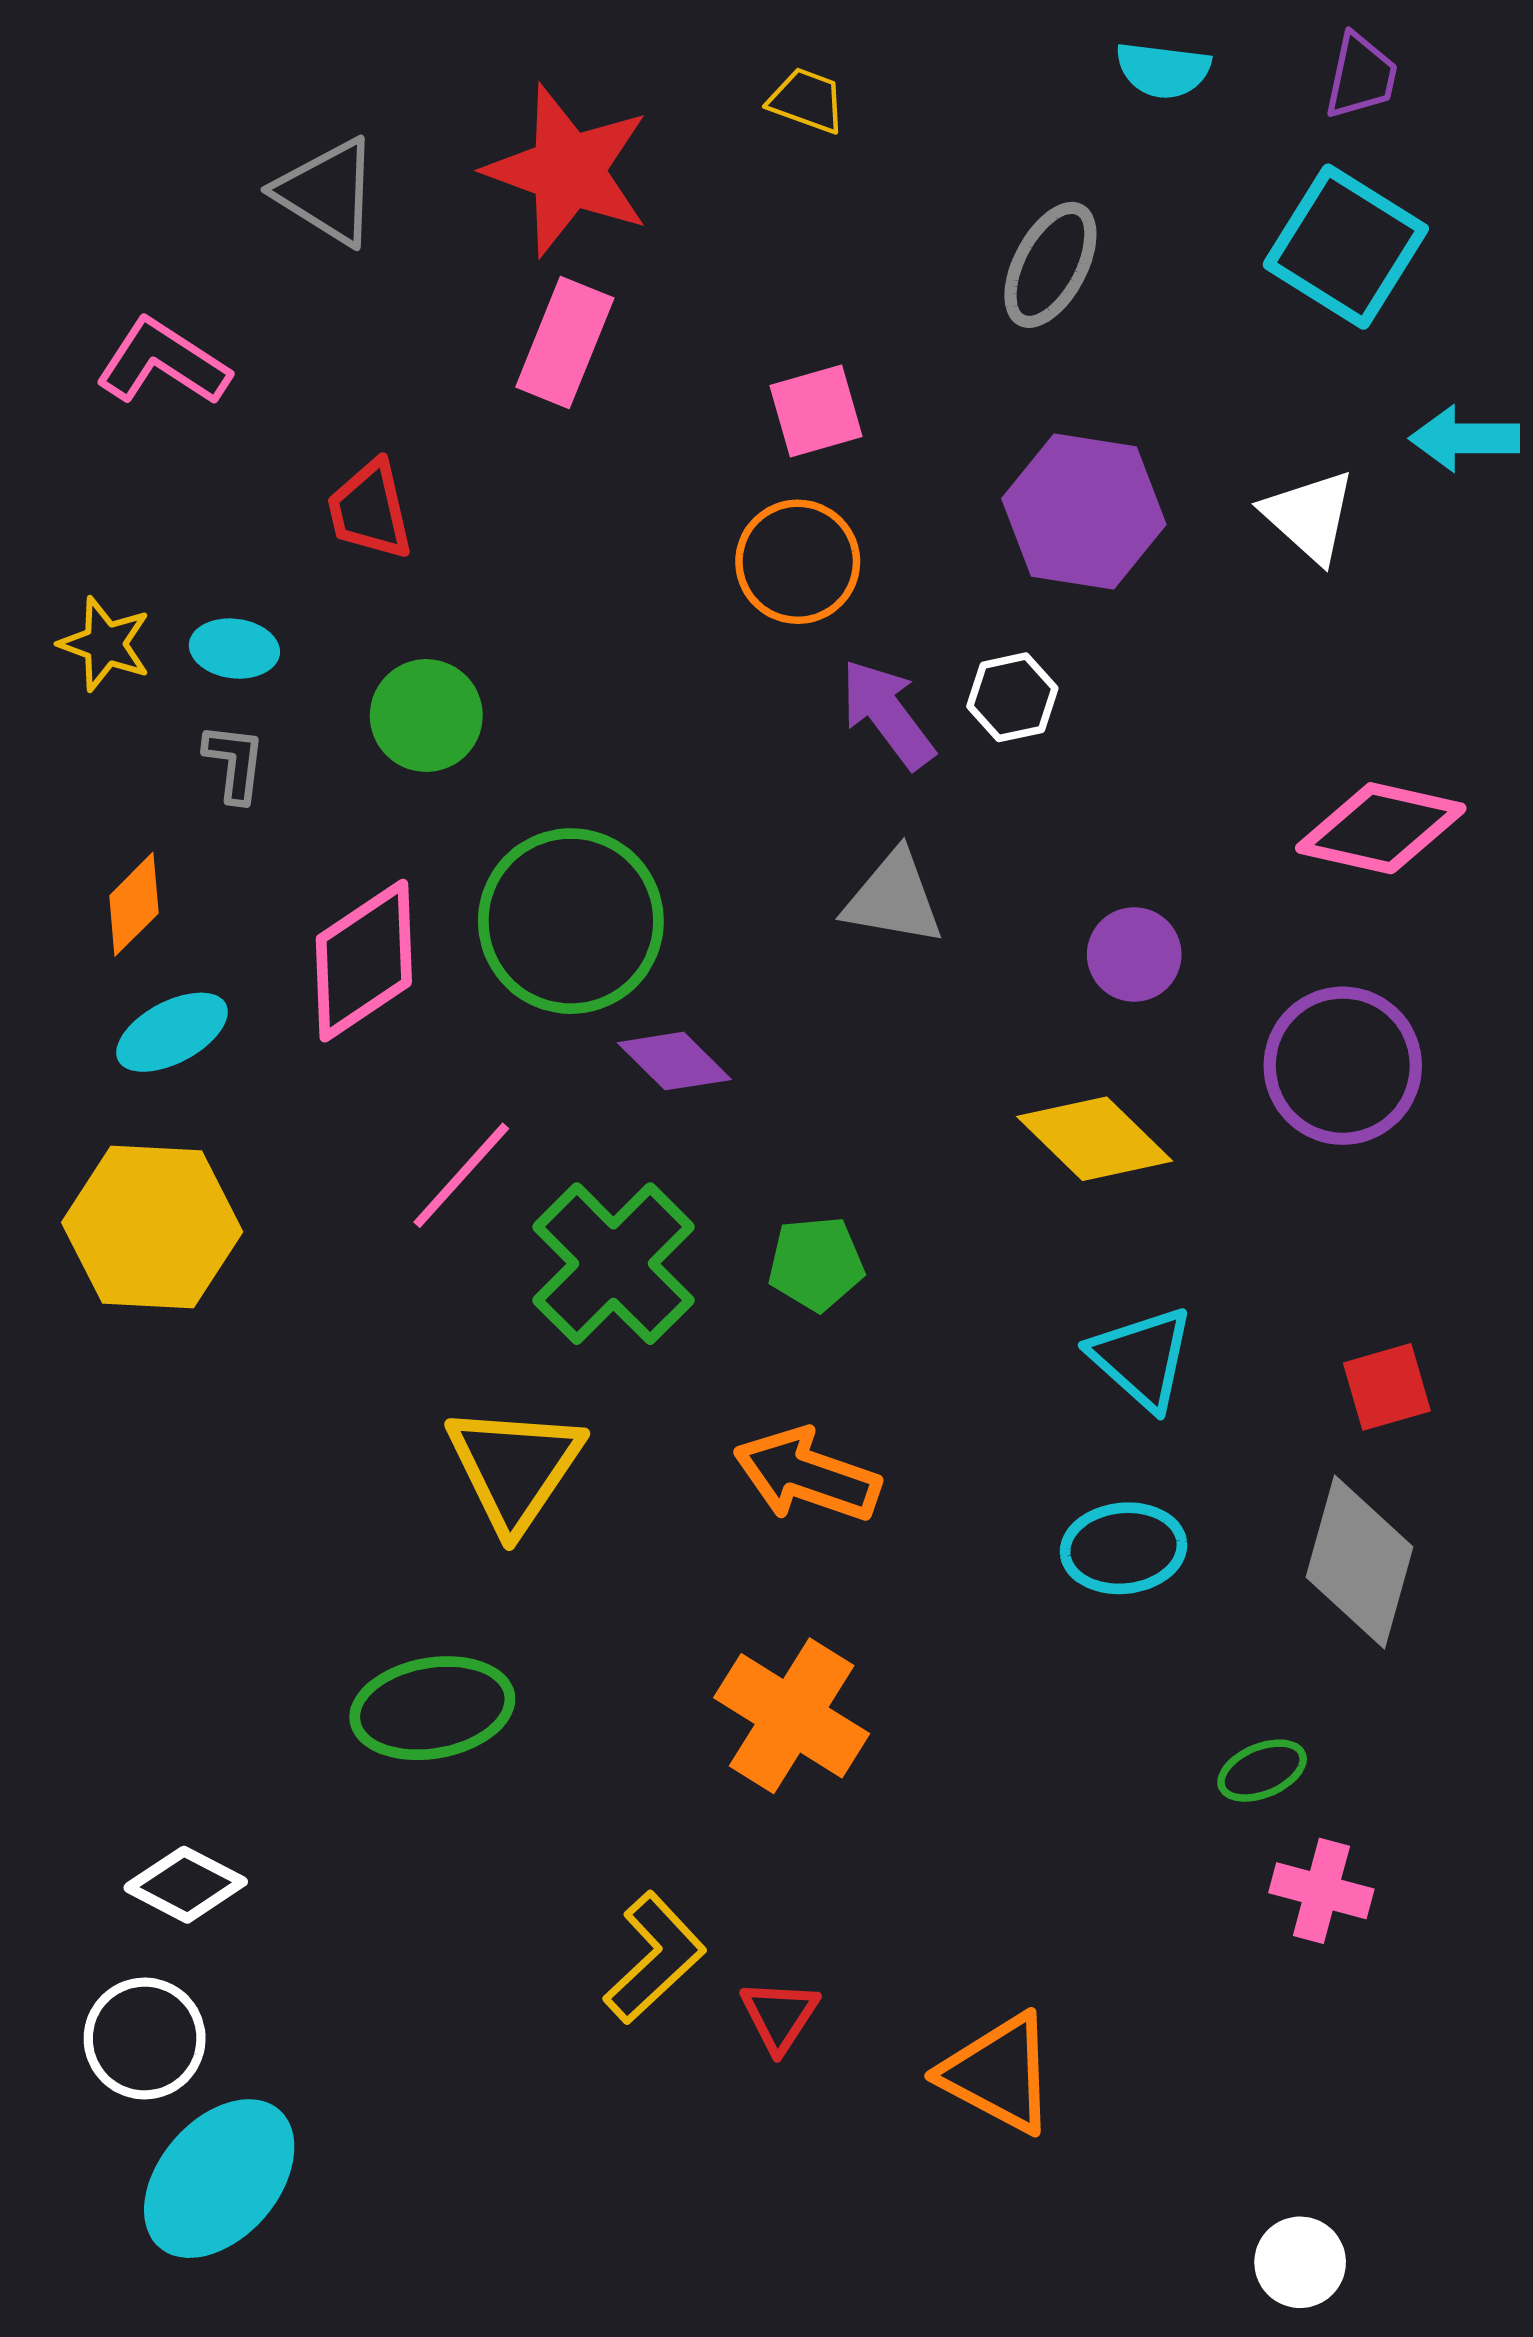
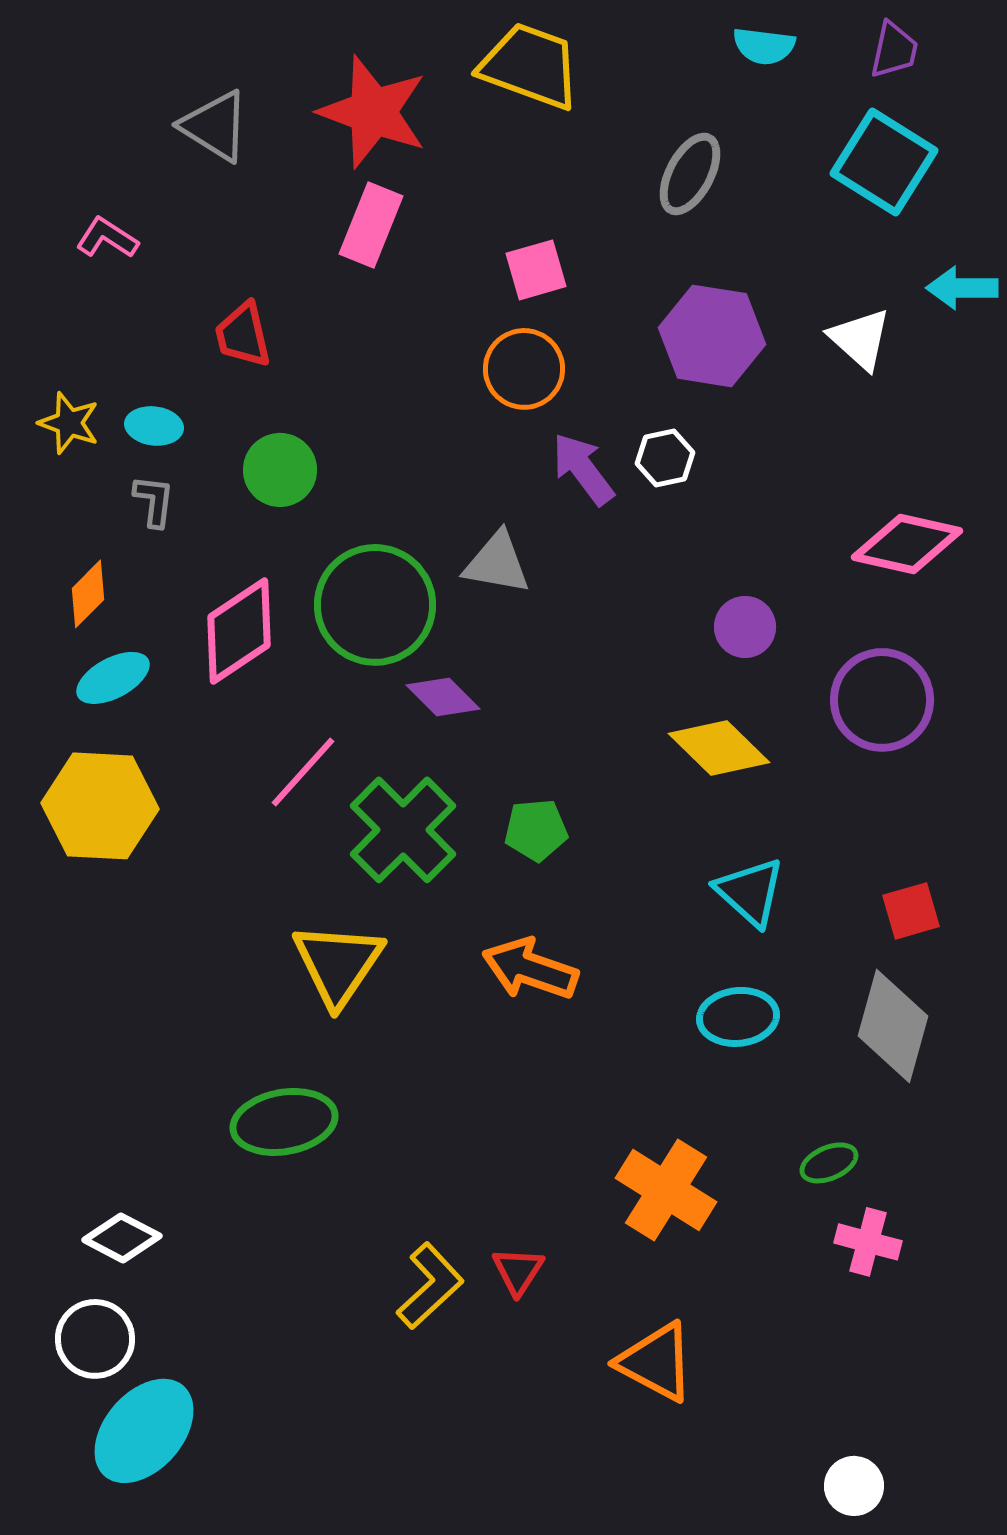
yellow trapezoid: (807, 100) -> (530, 66), size x2.0
pink L-shape: (163, 362) -> (107, 238), size x0.7
gray triangle: (894, 898) -> (497, 563), moved
orange cross: (792, 1716) -> (666, 1190), moved
red triangle: (779, 2016) -> (518, 1271), moved

